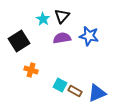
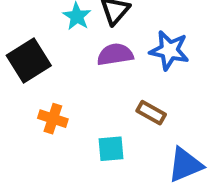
cyan square: (60, 85) -> (111, 149), turned -32
brown rectangle: (75, 91) -> (151, 113), moved

